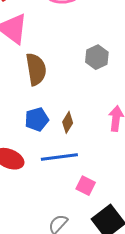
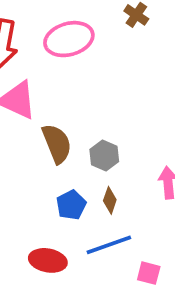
gray hexagon: (97, 57) -> (104, 155), moved

